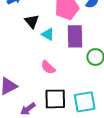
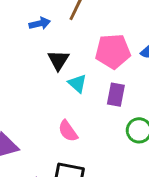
purple rectangle: (75, 36) -> (116, 95), size x0.7

